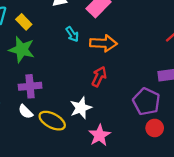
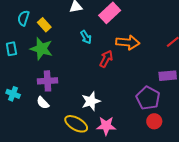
orange arrow: (103, 43) -> (128, 42), moved
red arrow: (99, 77) -> (106, 59), moved
yellow ellipse: (52, 121) -> (76, 124), moved
pink star: (99, 135) -> (106, 126), turned 30

